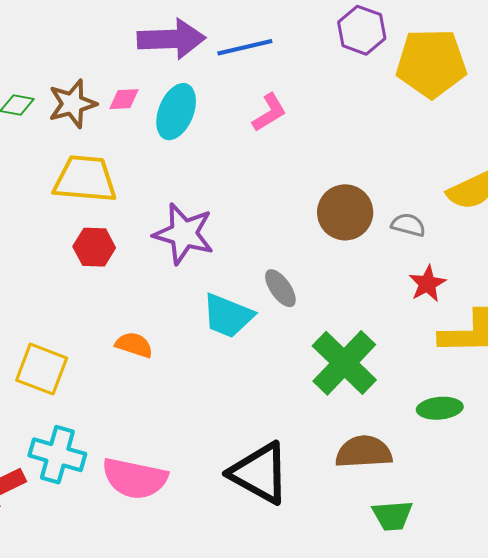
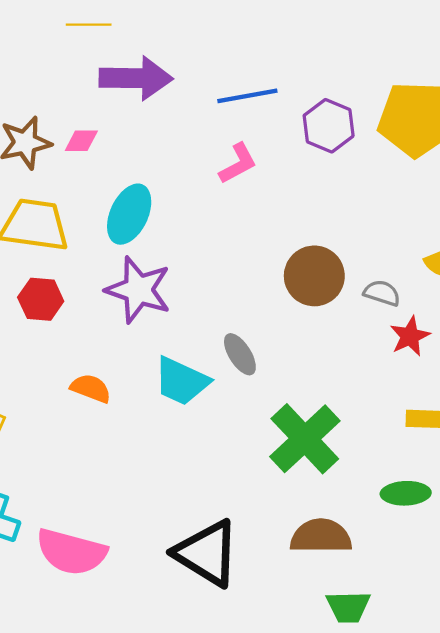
purple hexagon: (362, 30) -> (329, 126), moved
blue line: (245, 47) -> (247, 96), moved
cyan ellipse: (176, 112) -> (129, 214), moved
red star: (427, 284) -> (410, 336), moved
orange semicircle: (134, 345) -> (91, 388), moved

